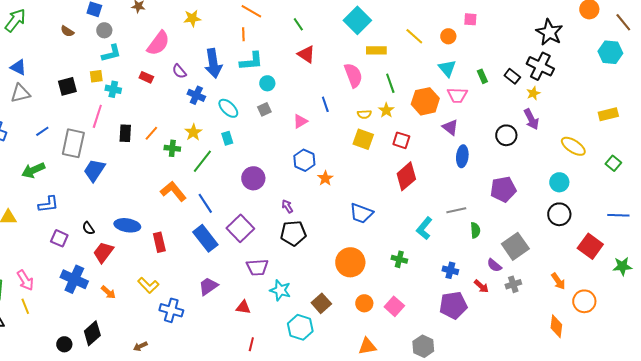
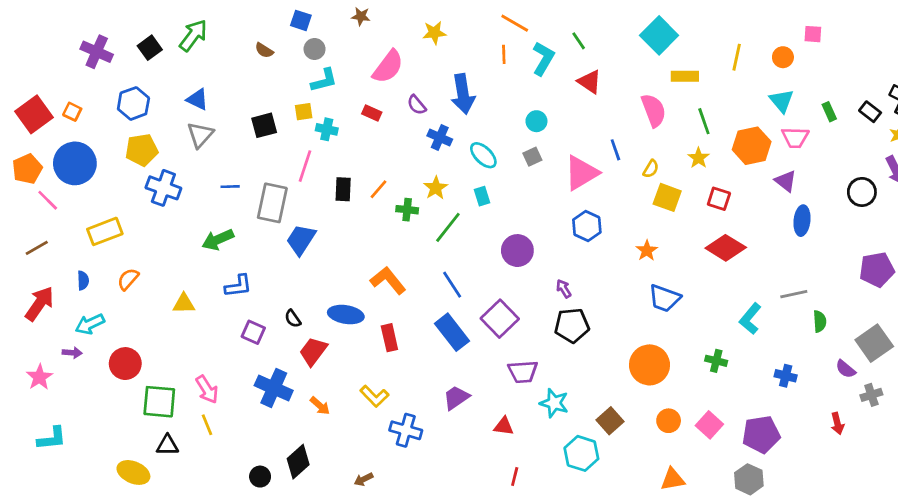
yellow line: (414, 36) -> (737, 57), turned 60
cyan L-shape: (251, 61) -> (543, 59), moved, turned -55
gray triangle: (20, 93) -> (200, 135), turned -35
yellow semicircle: (364, 114) -> (651, 169), moved, turned -56
pink triangle: (300, 121) -> (581, 173), size x1.8
blue line: (42, 131) -> (230, 187), turned 32
red diamond: (406, 176) -> (726, 248), turned 72
orange star: (325, 178) -> (647, 251), moved
purple pentagon: (503, 189) -> (877, 270), moved
orange L-shape: (173, 191) -> (388, 280), moved
red arrow: (481, 286) -> (837, 423), moved, turned 35
purple pentagon: (453, 305) -> (761, 434), moved

